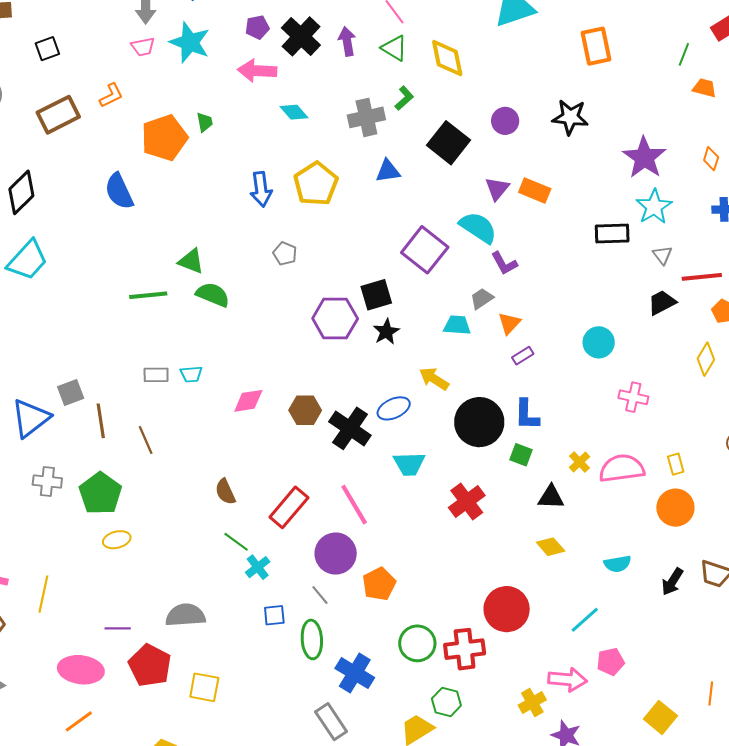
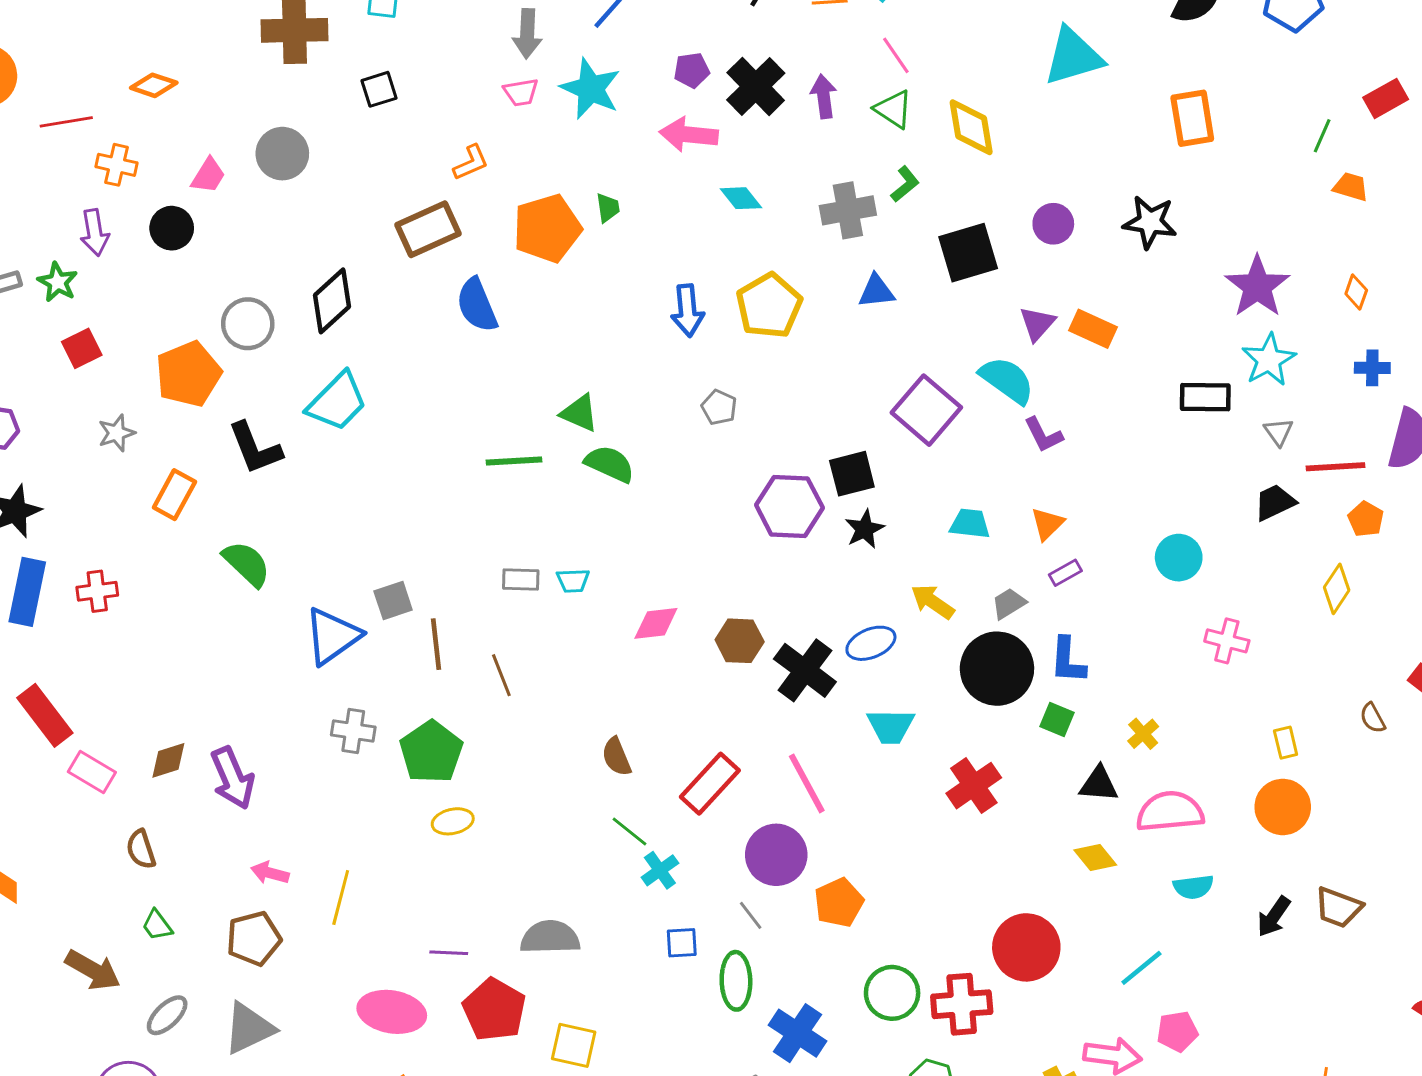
brown rectangle: (58, 115) -> (428, 229), moved
black square: (449, 143) -> (968, 253), turned 33
gray trapezoid: (482, 299) -> (1009, 603), moved
pink semicircle: (622, 468) -> (1170, 812), moved

